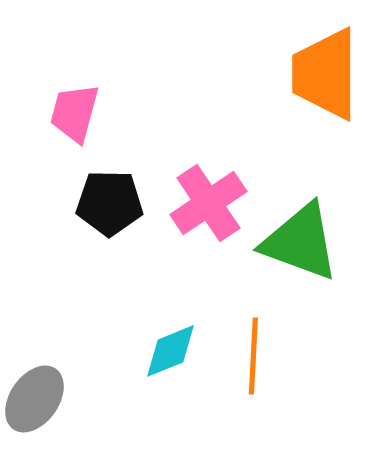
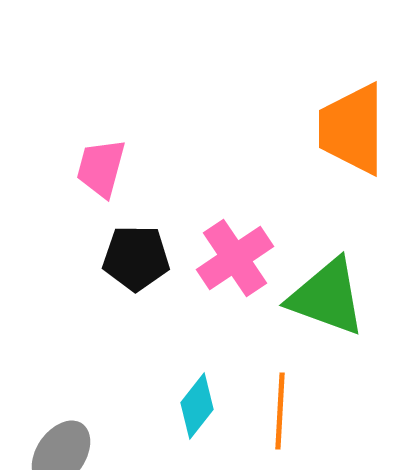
cyan diamond: (170, 351) -> (197, 406), turned -30

